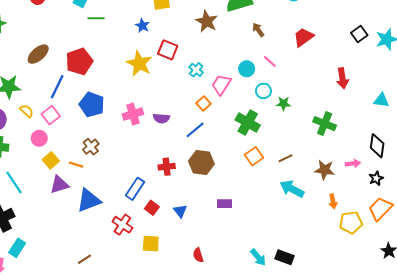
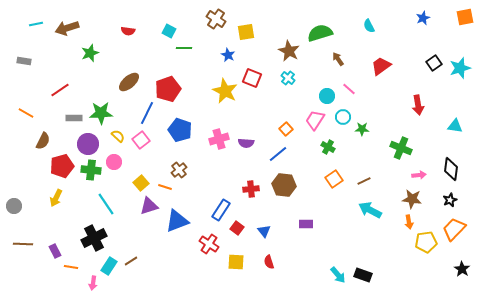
cyan cross: (196, 70) -> (288, 78), moved
pink trapezoid: (221, 85) -> (315, 120), moved
green cross: (248, 122) -> (328, 147), size x0.6
pink circle: (39, 138) -> (114, 162), moved
pink arrow: (353, 164) -> (419, 175), moved
brown star: (325, 170) -> (412, 199), moved
red semicircle: (198, 255) -> (269, 262), moved
brown line: (84, 259) -> (131, 261), moved

